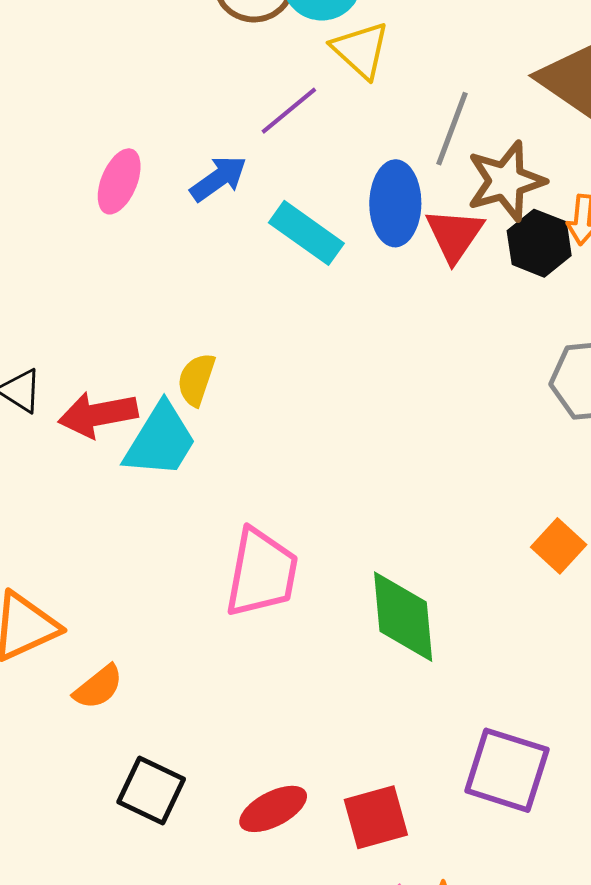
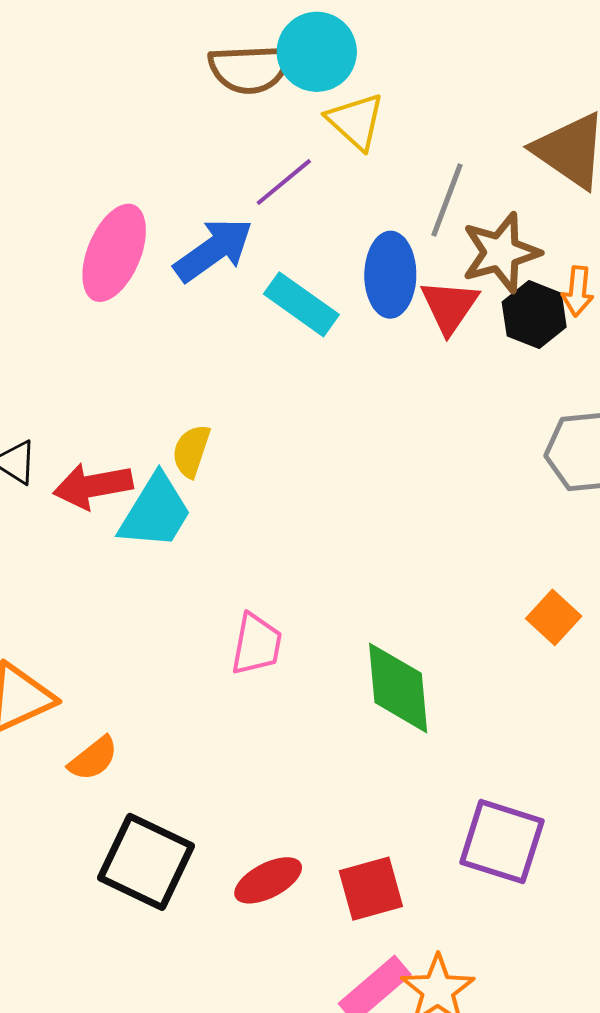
blue arrow: (219, 178) -> (214, 250), size x1.4
pink ellipse: (119, 181) -> (114, 253), size x1.5
pink trapezoid: (262, 573) -> (257, 644), size x0.7
black square: (151, 790) -> (146, 862), size x1.4

